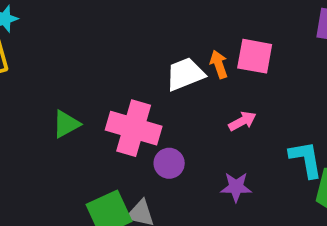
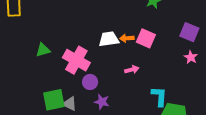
orange arrow: (219, 64) -> (127, 38), turned -88
purple star: (236, 187) -> (102, 102), moved

